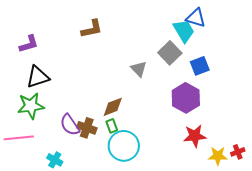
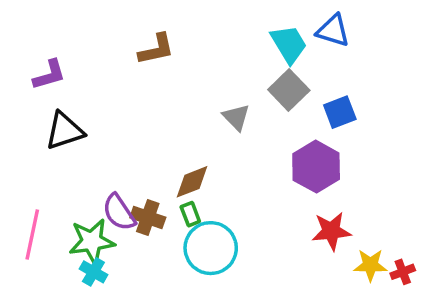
cyan trapezoid: (184, 31) -> (289, 44), moved
green star: (31, 106) -> (92, 241), moved
pink line: (19, 138) -> (32, 234), turned -72
red cross: (238, 152) -> (403, 272), moved

